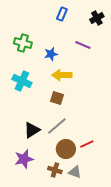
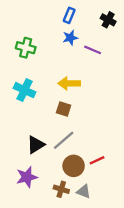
black cross: (97, 18) -> (108, 20), turned -32
blue star: (51, 54) -> (70, 38), moved

